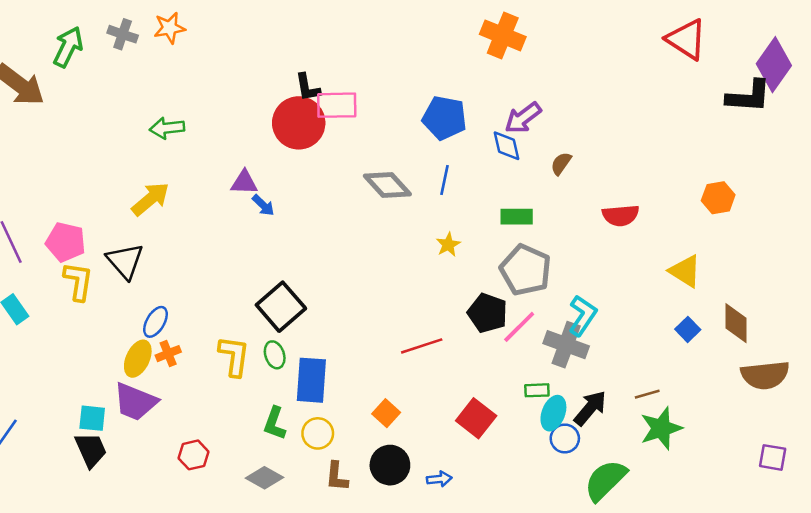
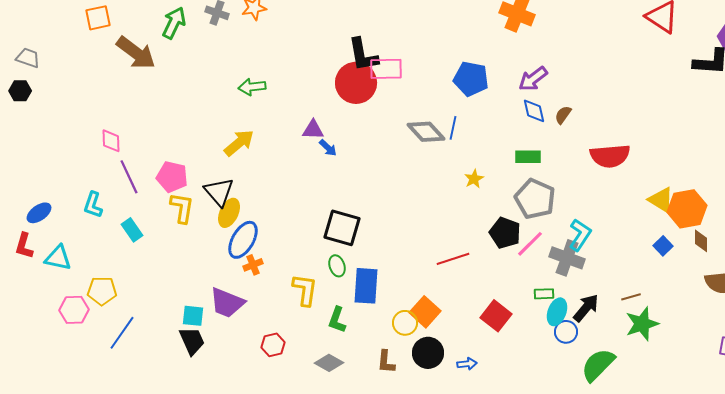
black L-shape: (308, 87) -> (363, 55), size x1.5
blue diamond: (507, 146) -> (534, 111), moved
blue line: (444, 180) -> (453, 128), moved
orange hexagon: (718, 198) -> (687, 209), moved, size x1.5
red semicircle: (621, 215) -> (610, 156), size x1.4
black square: (281, 307) -> (342, 228), turned -33
blue ellipse: (156, 322) -> (243, 240), size x1.5
brown diamond: (736, 323) -> (701, 241), size x0.7
yellow L-shape: (234, 356) -> (305, 290), moved
yellow ellipse: (138, 359) -> (229, 213), moved
orange square: (386, 413) -> (425, 312), size x1.4
yellow circle: (318, 433) -> (405, 323), moved

